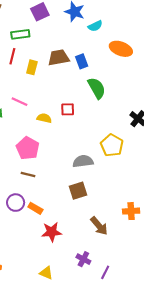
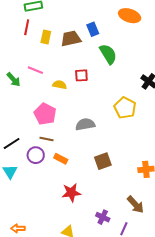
brown trapezoid: (59, 58) -> (71, 39), moved
gray semicircle: (83, 161) -> (85, 124), moved
brown square: (78, 191) -> (103, 161), moved
purple circle: (16, 203) -> (36, 155), moved
orange rectangle: (35, 208) -> (61, 159), moved
brown arrow: (99, 226) -> (136, 205), moved

